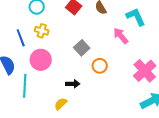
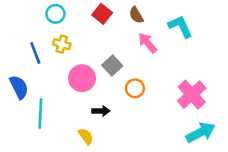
pink arrow: (121, 36) -> (148, 43), moved
pink circle: (41, 60) -> (82, 78), moved
yellow semicircle: (61, 104) -> (86, 136), turned 96

